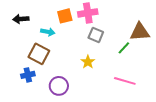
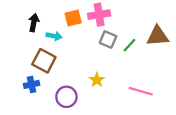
black arrow: (21, 19) -> (34, 23), moved, turned 105
green line: (124, 48) -> (129, 45), moved
yellow star: (88, 62) -> (97, 80), moved

